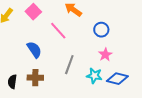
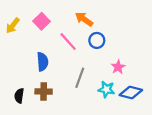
blue circle: (101, 30) -> (97, 40), moved
blue semicircle: (34, 50) -> (43, 62), turned 30

